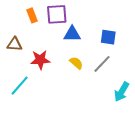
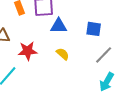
gray line: (102, 64) -> (104, 55), moved

